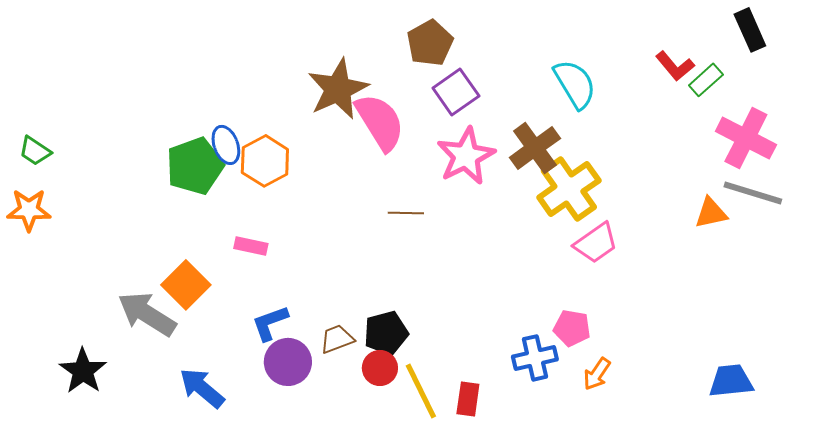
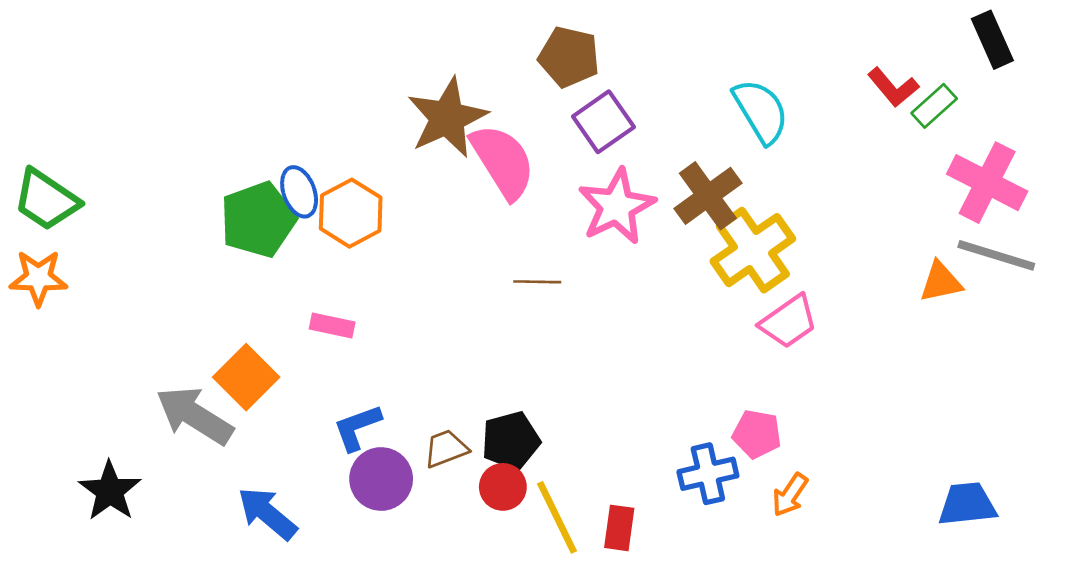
brown pentagon: (430, 43) -> (569, 57), turned -30
green trapezoid: (35, 151) -> (46, 200), size x1.6

